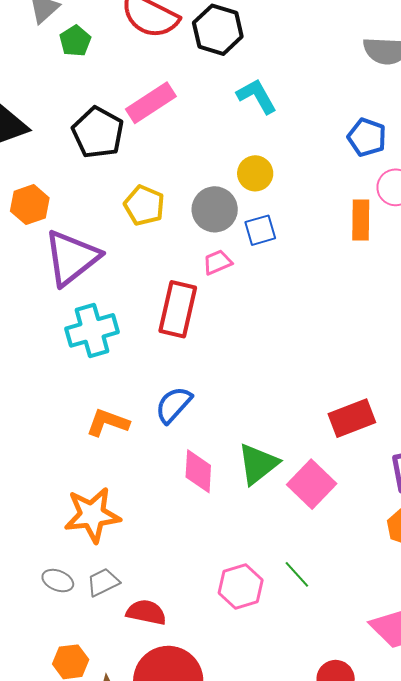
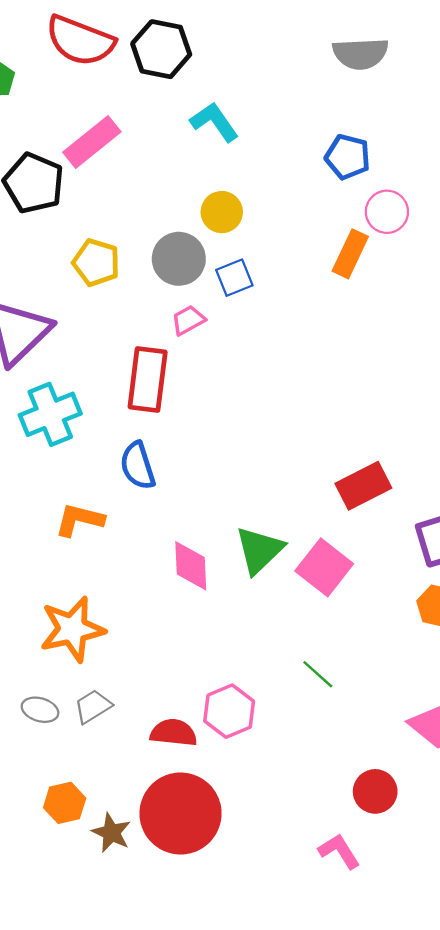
orange rectangle: (361, 220) -> (350, 254), turned 30
blue semicircle: (174, 405) -> (138, 466), moved, turned -54
pink hexagon: (241, 586) -> (229, 711), moved
red semicircle: (146, 612) -> (174, 733), moved

